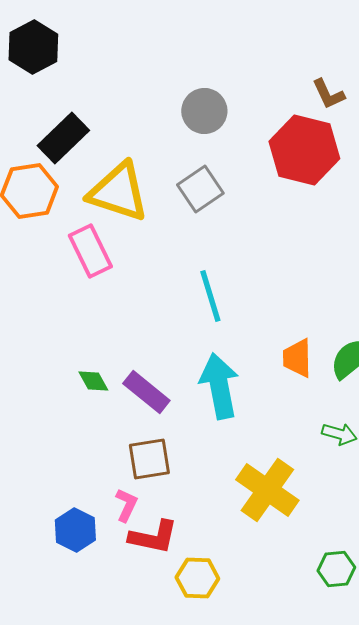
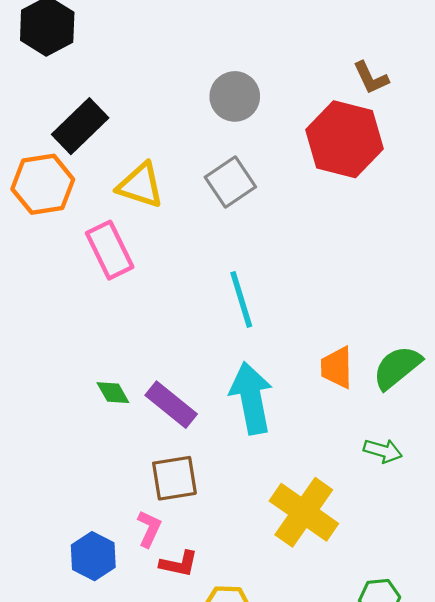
yellow triangle: (118, 192) -> (140, 185), size x0.7
red L-shape: (153, 537) -> (179, 564), size x0.7

